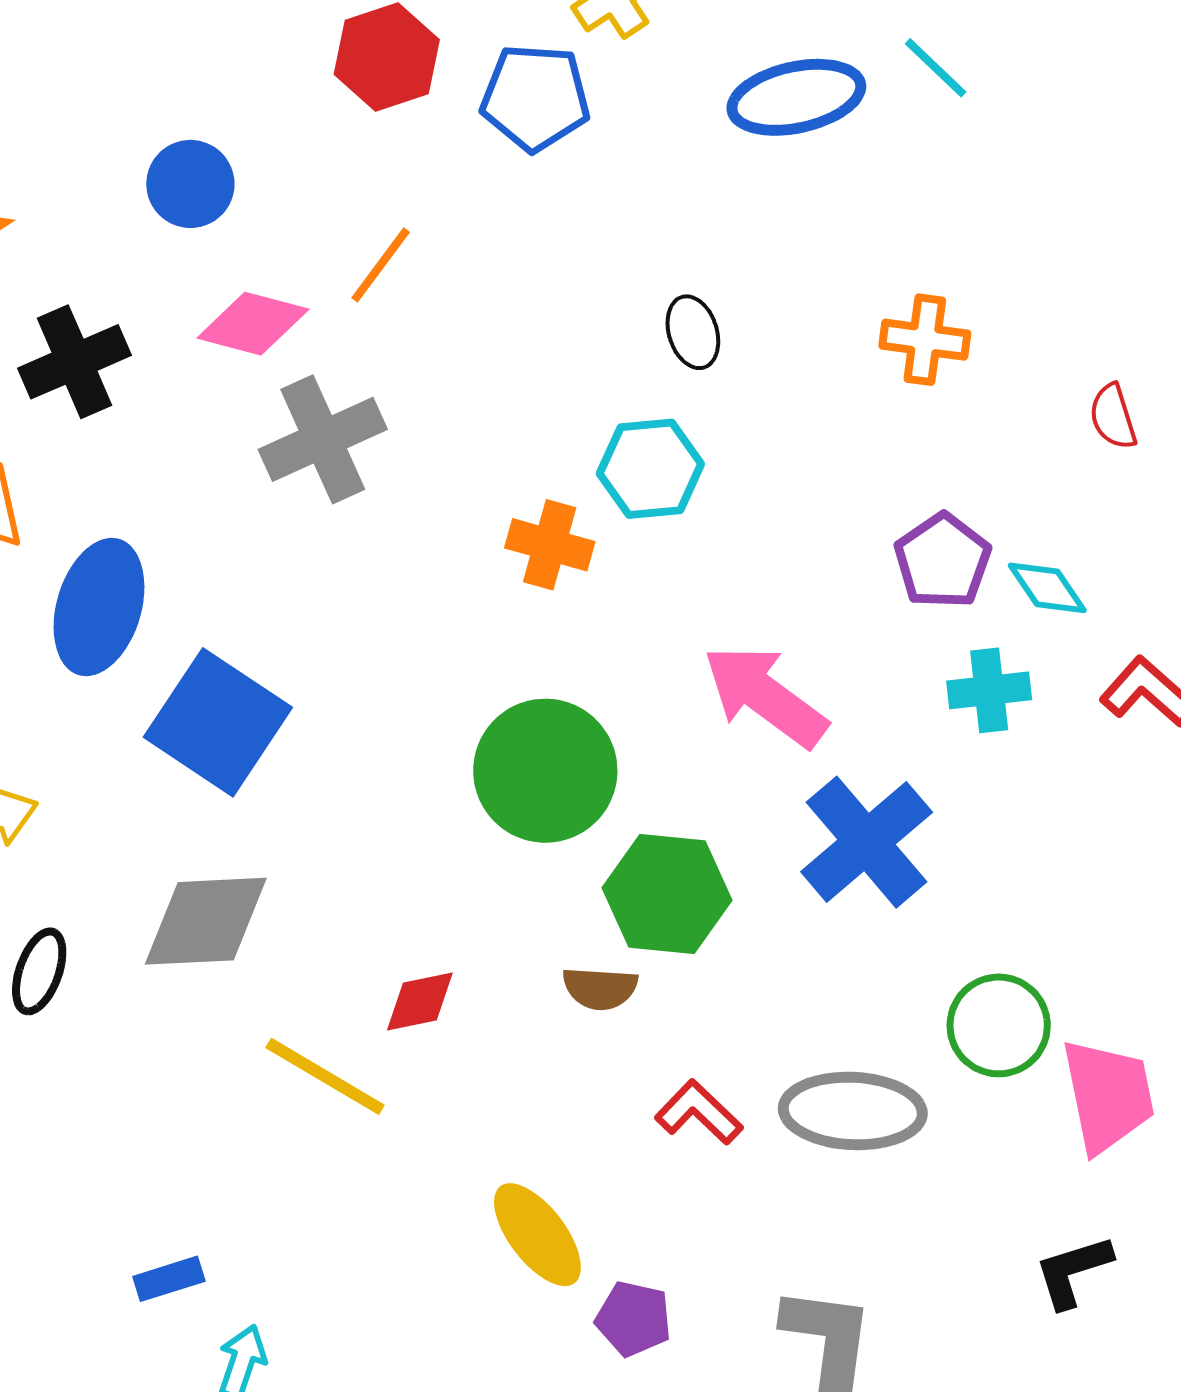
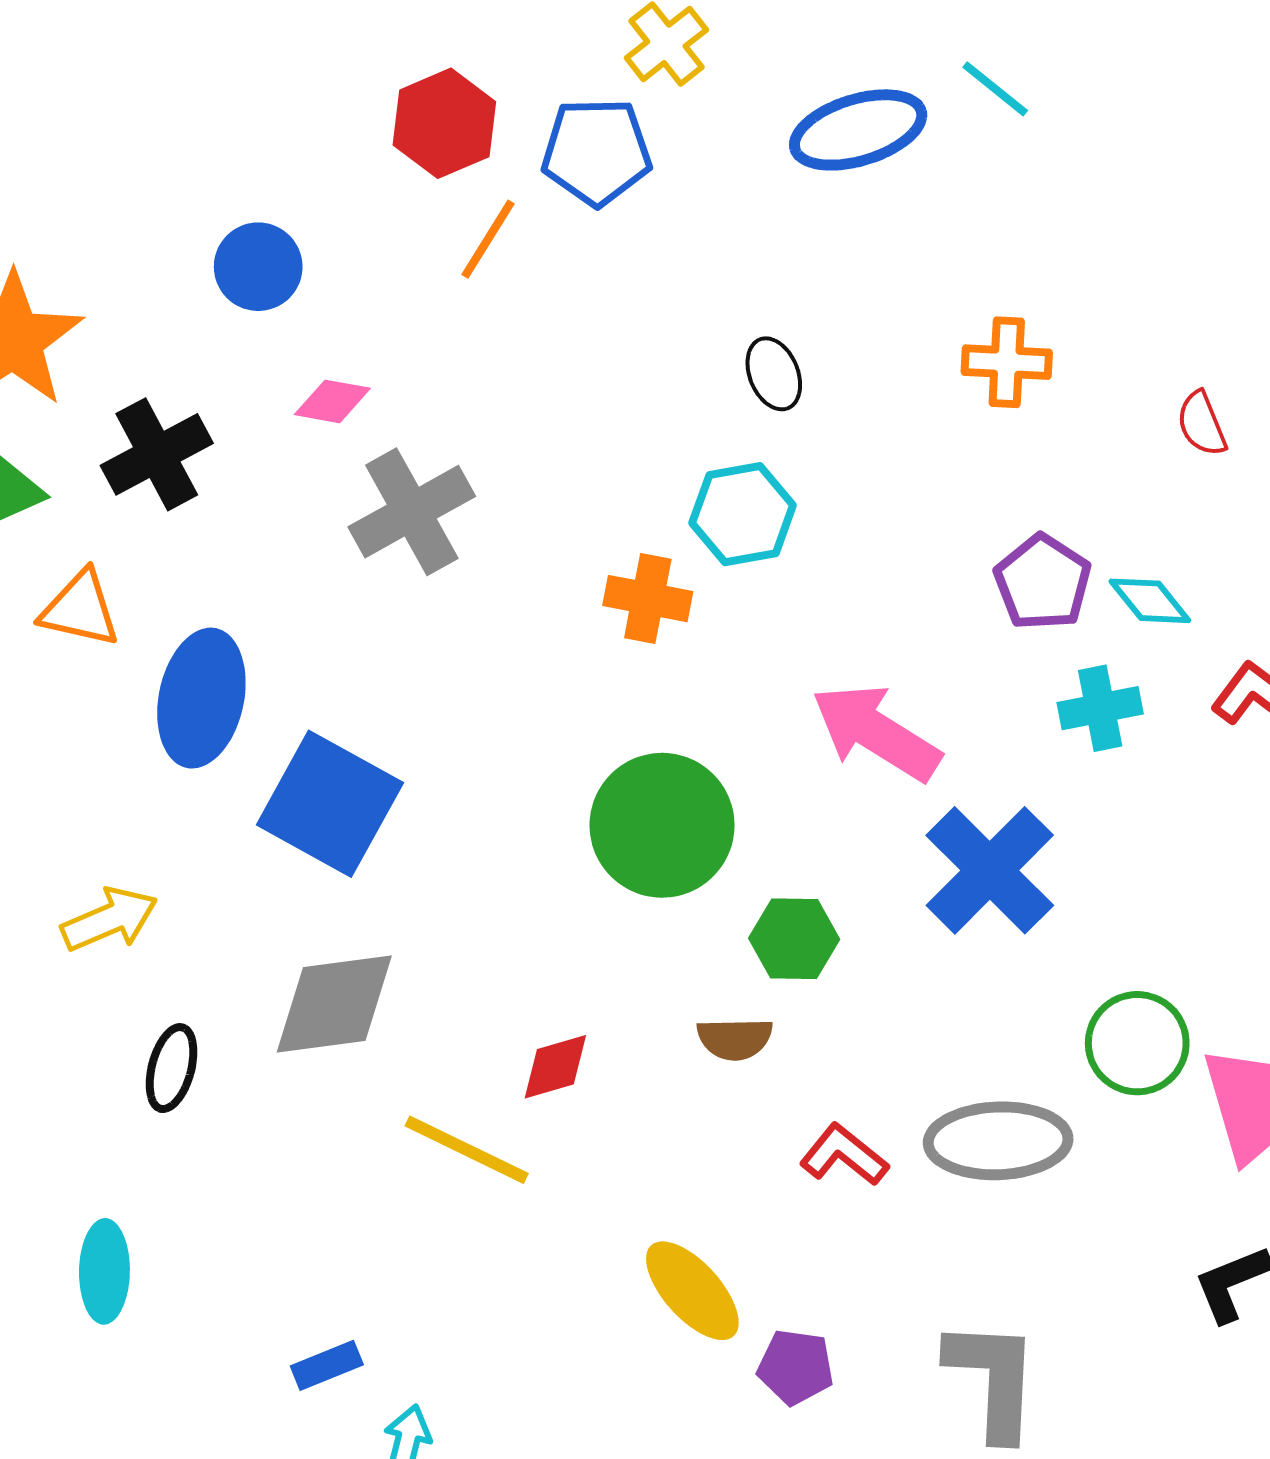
orange line: (381, 265) -> (488, 239), moved
pink diamond: (253, 324) -> (332, 401), size x0.7
green hexagon: (667, 894) -> (794, 939), size x0.7

